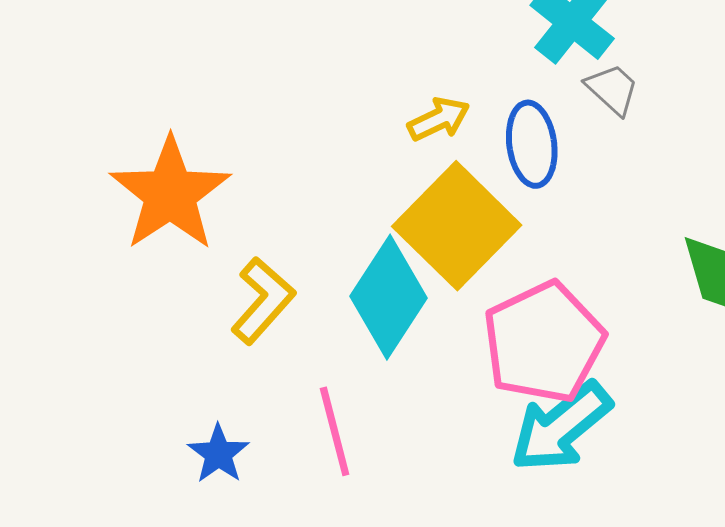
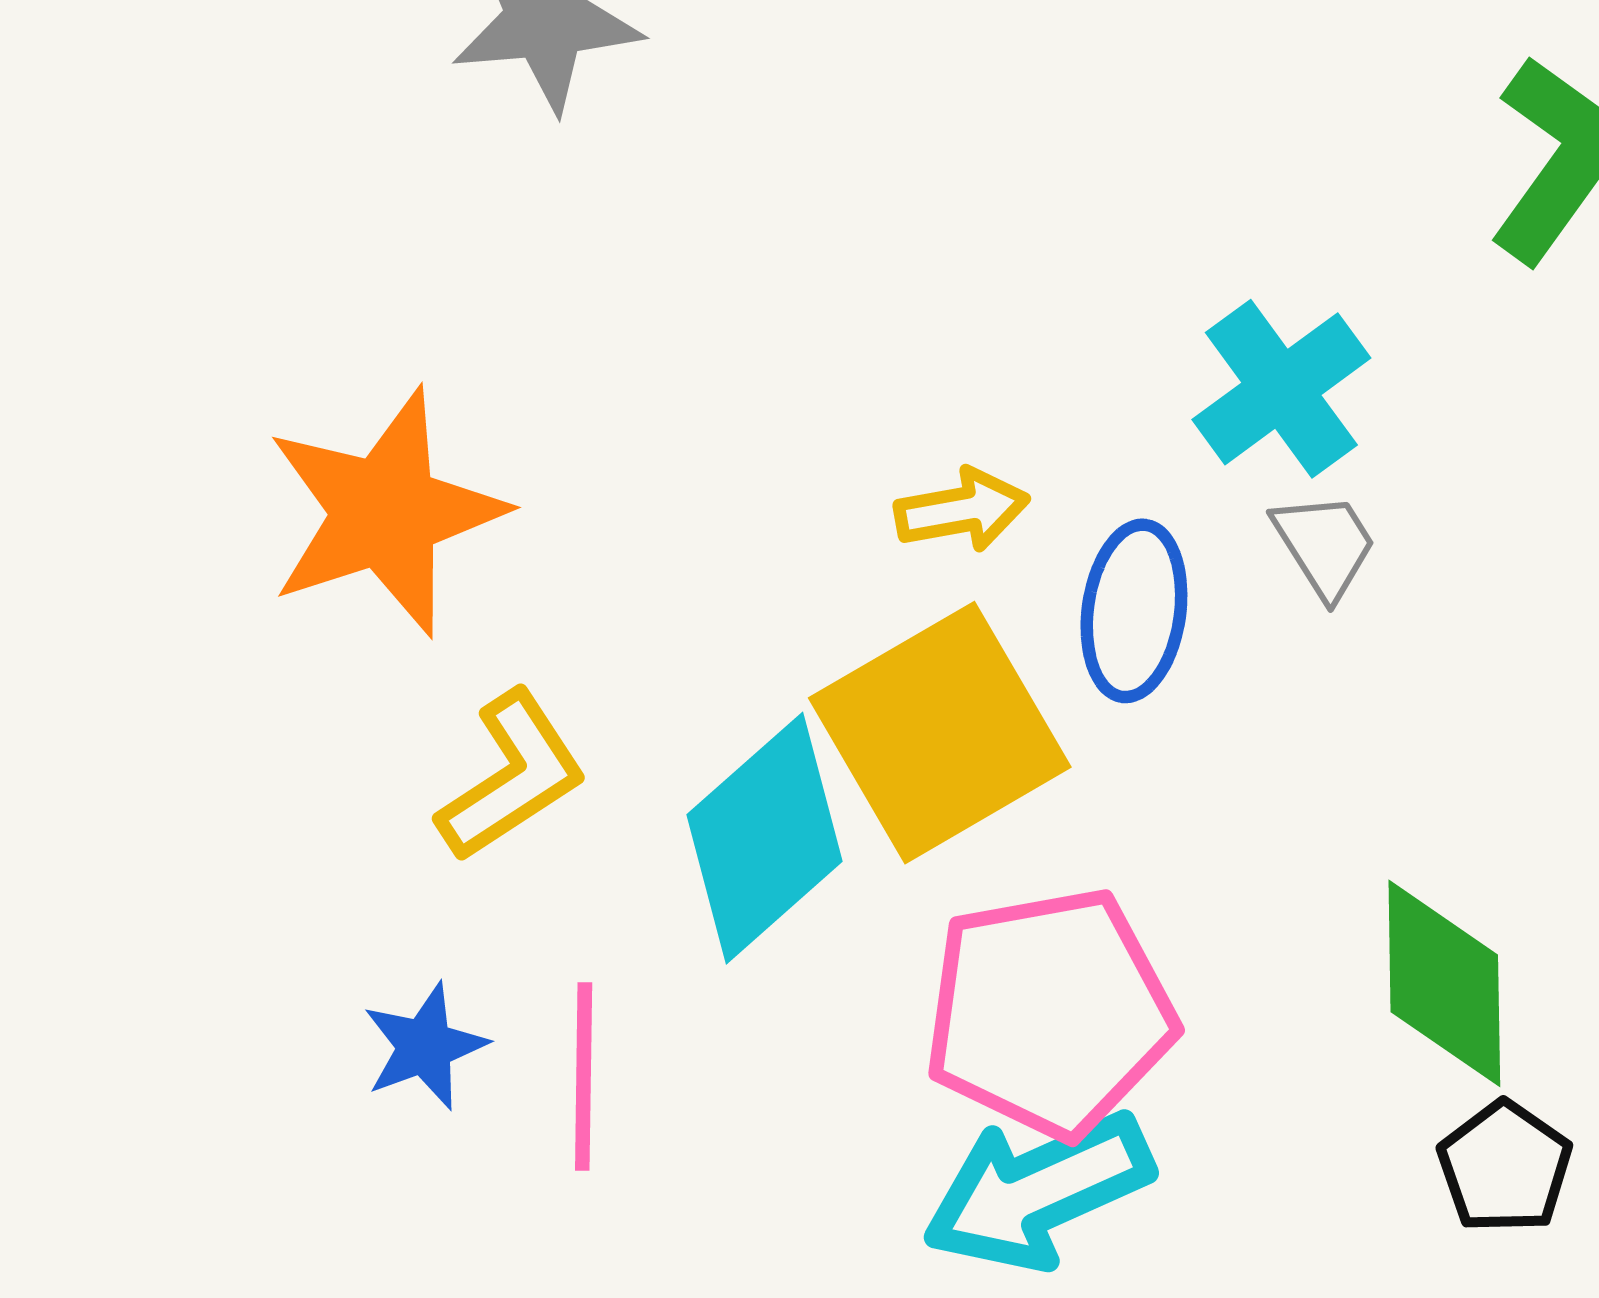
blue star: (218, 454) -> (425, 1046), moved

